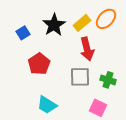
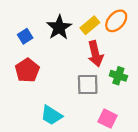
red pentagon: (39, 64) -> (27, 70), moved
green cross: (108, 80) -> (118, 76), moved

